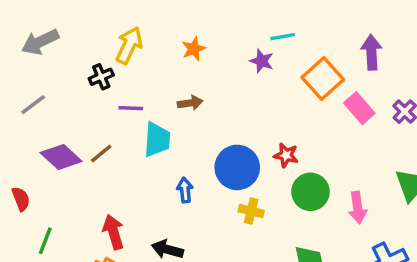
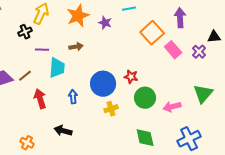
orange star: (194, 49) -> (78, 16), size x1.6
purple star: (262, 61) -> (105, 23), moved
pink arrow: (358, 208) -> (172, 107), turned 84
yellow cross: (251, 211) -> (111, 109), turned -32
red arrow: (113, 232) -> (40, 99), moved

